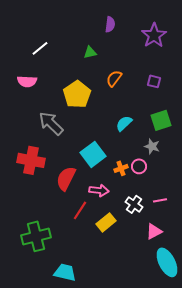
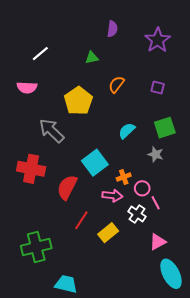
pink circle: (139, 166) -> (142, 188), moved
pink arrow: (99, 190) -> (112, 196), moved
pink line: (160, 200) -> (156, 203), moved, turned 72

